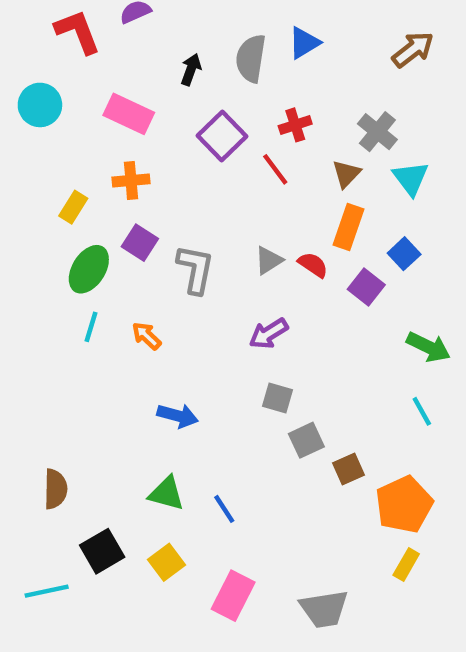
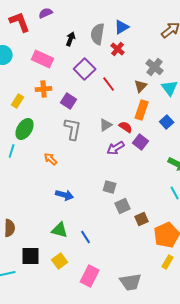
red cross: (295, 125) -> (118, 49), moved, turned -32
purple square: (140, 243) -> (69, 101), moved
purple square: (366, 287) -> (141, 142), moved
cyan line: (91, 327) -> (12, 151), moved
purple arrow: (269, 334) -> (116, 148), moved
black square: (102, 551) -> (31, 256), turned 30

